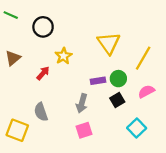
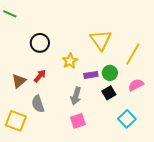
black circle: (43, 27) -> (40, 43), moved
yellow star: (63, 56) -> (70, 61), moved
brown triangle: (13, 58) -> (19, 81), moved
red arrow: (43, 73) -> (40, 76), moved

